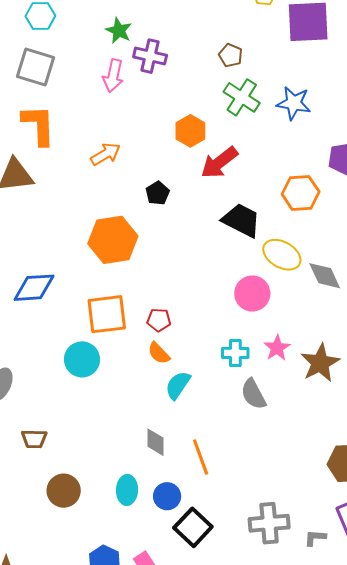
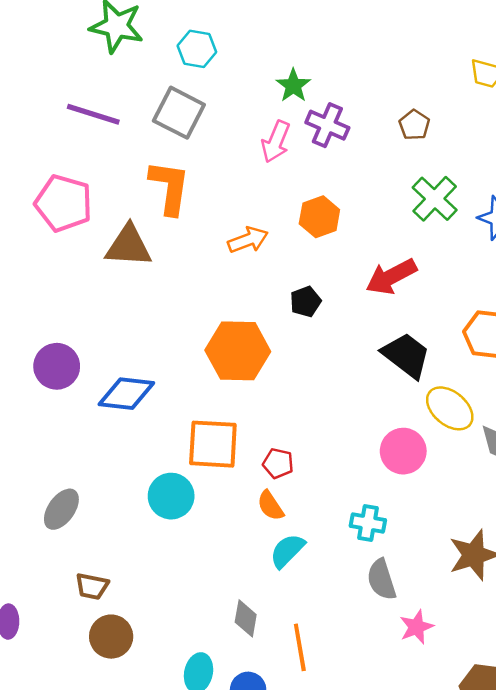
brown pentagon: (231, 55) -> (414, 125), moved
orange hexagon: (190, 131) -> (319, 217), moved
pink star: (277, 348) -> (416, 627), moved
brown circle: (64, 491) -> (111, 637), moved

